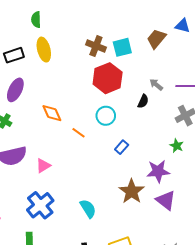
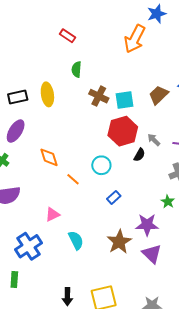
green semicircle: (36, 20) -> (76, 69), moved
red hexagon: (108, 78) -> (123, 131), moved
pink triangle: (43, 166) -> (53, 214), moved
cyan semicircle: (88, 209) -> (76, 240), moved

